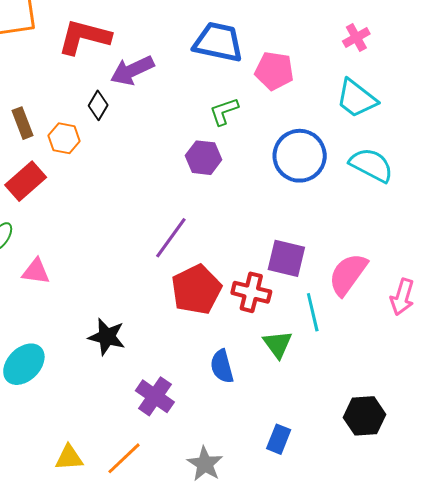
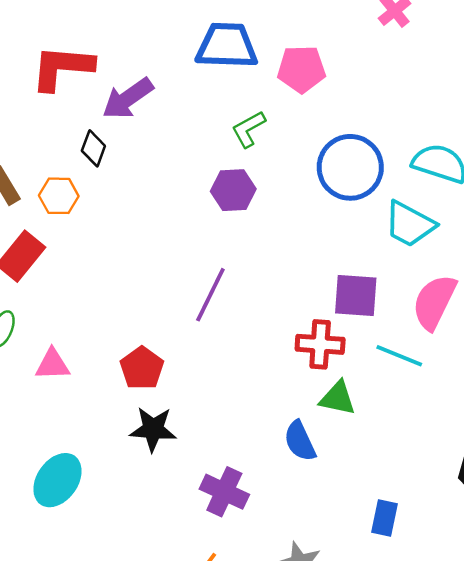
cyan trapezoid: (356, 98) -> (410, 224), moved
red pentagon: (196, 290) -> (142, 368), moved, size x0.7
cyan line: (313, 312) -> (399, 356), turned -45
green triangle: (278, 344) -> (338, 398), moved, turned -32

